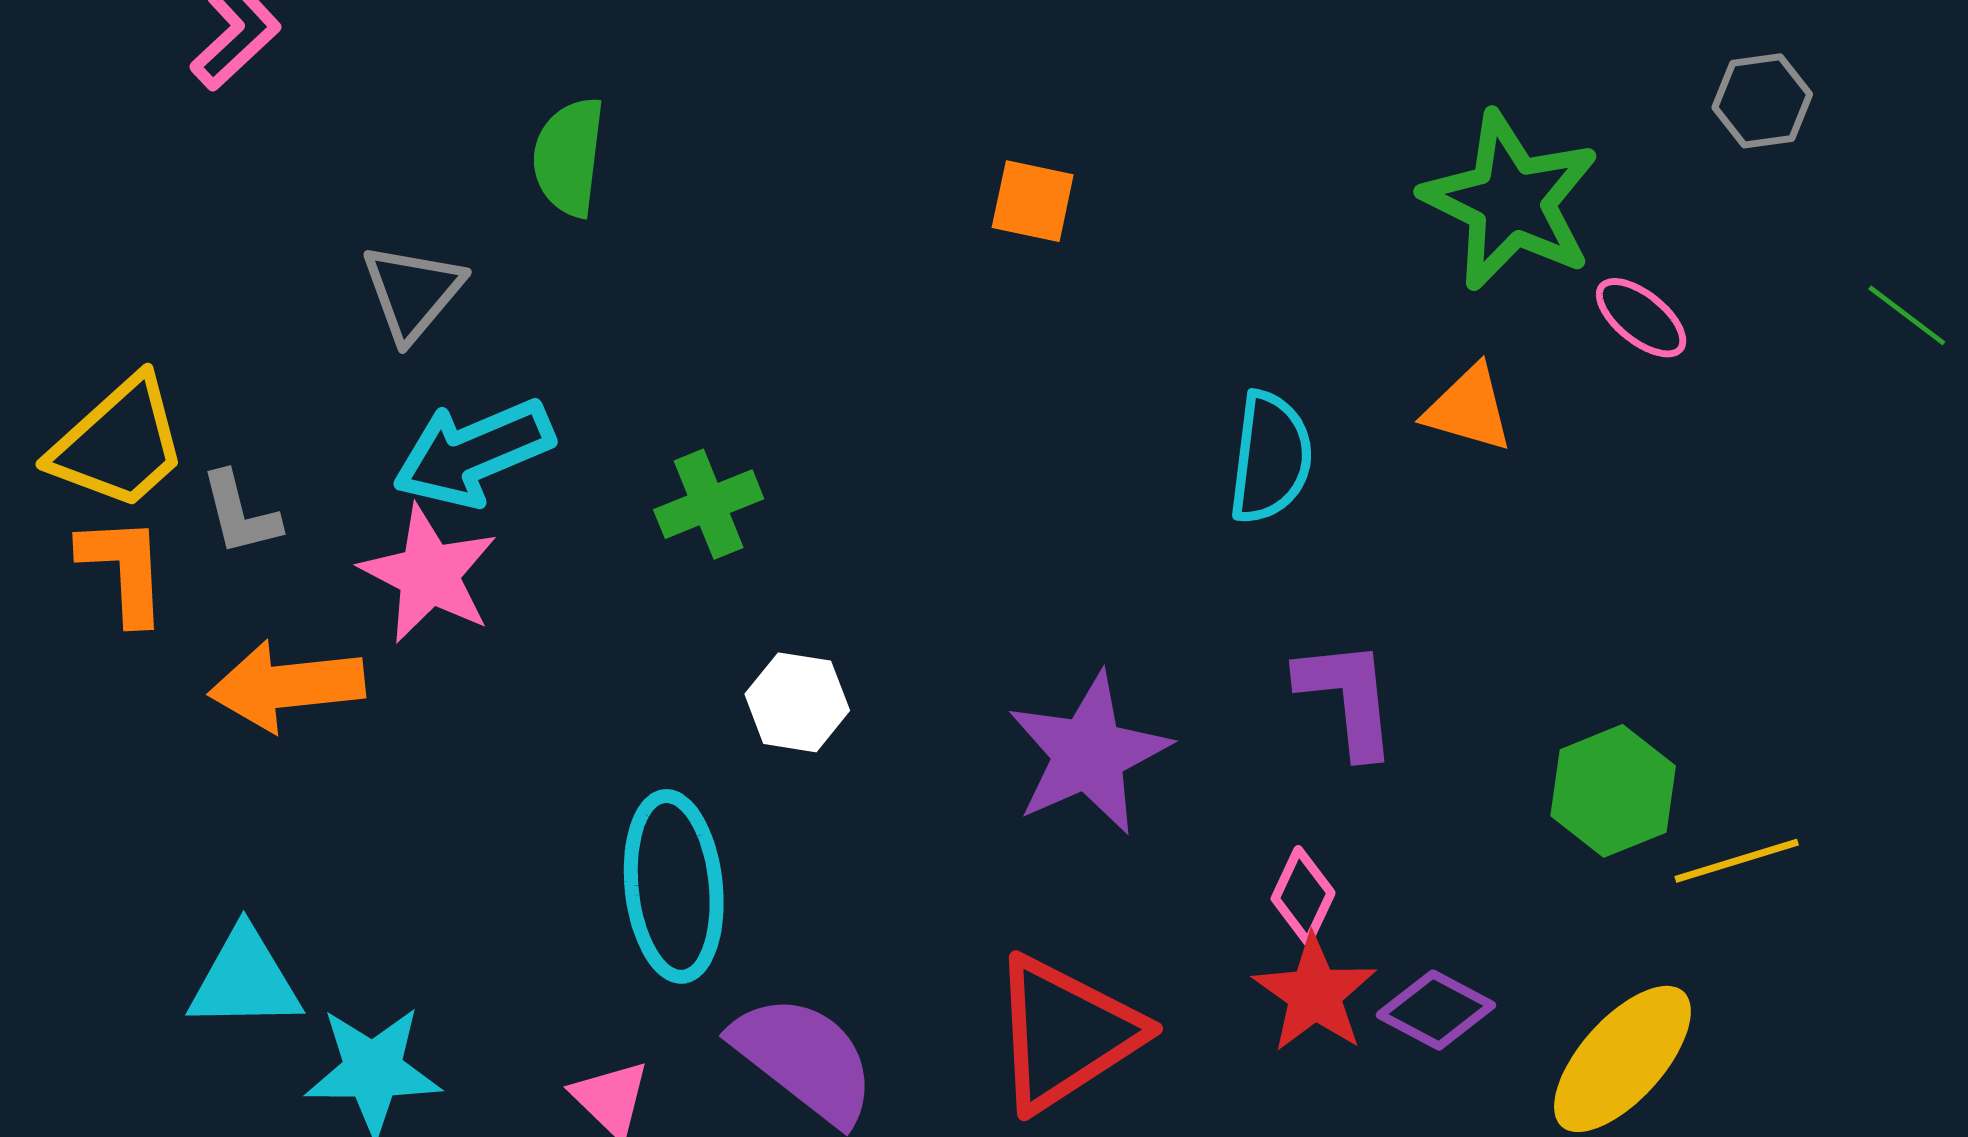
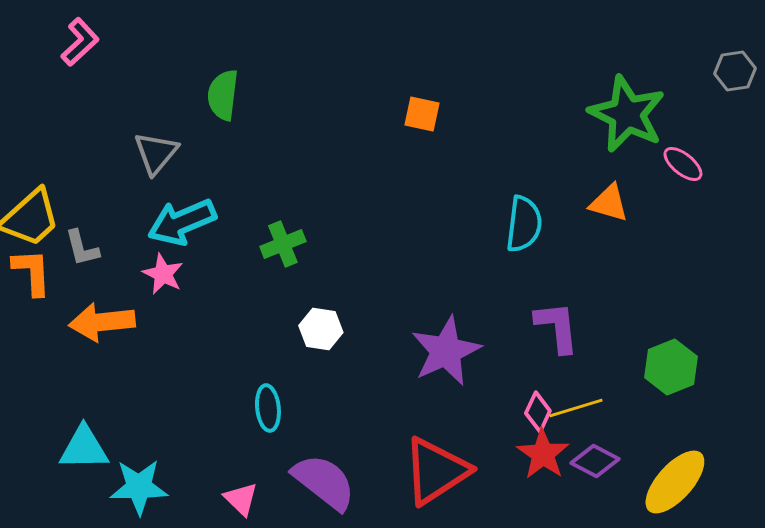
pink star: (429, 574) -> (163, 274), size x0.7
yellow line: (1737, 861) -> (576, 408), moved
cyan ellipse: (674, 886) -> (268, 408), size x0.6

